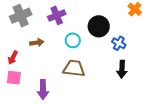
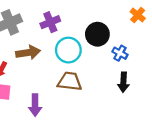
cyan circle: (73, 40) -> (68, 50), size x1.5
brown arrow: (37, 43) -> (28, 53), size x1.5

